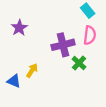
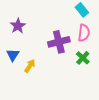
green cross: (79, 63) -> (83, 58), moved
blue triangle: (14, 81) -> (13, 55), moved, turned 40

